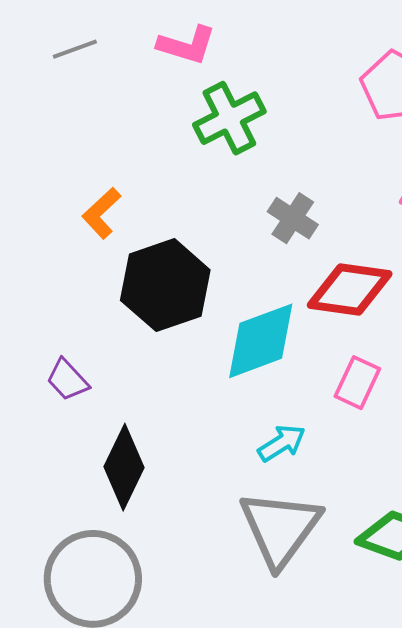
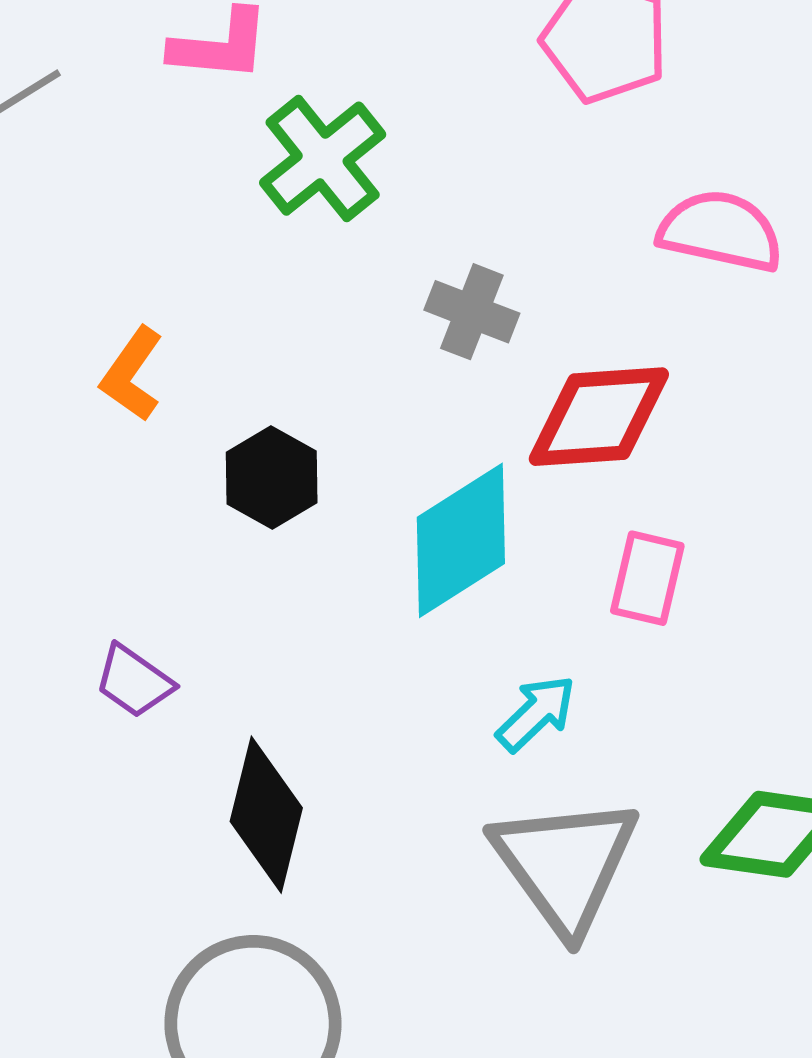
black hexagon: (165, 285) -> (272, 477), size x0.6

